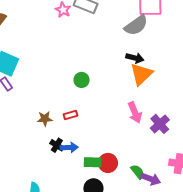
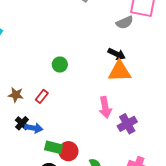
gray semicircle: (136, 25) -> (125, 22), size x0.7
orange triangle: (141, 74) -> (120, 71), turned 30
red rectangle: (71, 115) -> (42, 96), turned -48

